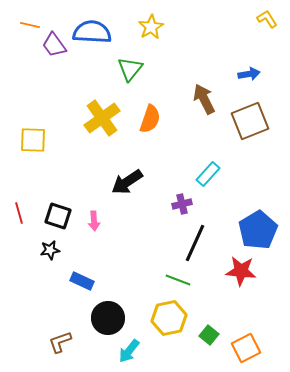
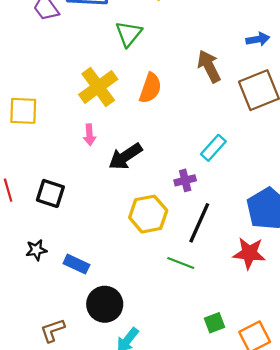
pink arrow: (94, 221) -> (90, 135), moved
black star: (50, 250) -> (36, 250), moved
yellow hexagon: (169, 318) -> (148, 214), moved
green square: (209, 335) -> (214, 323), turned 30

